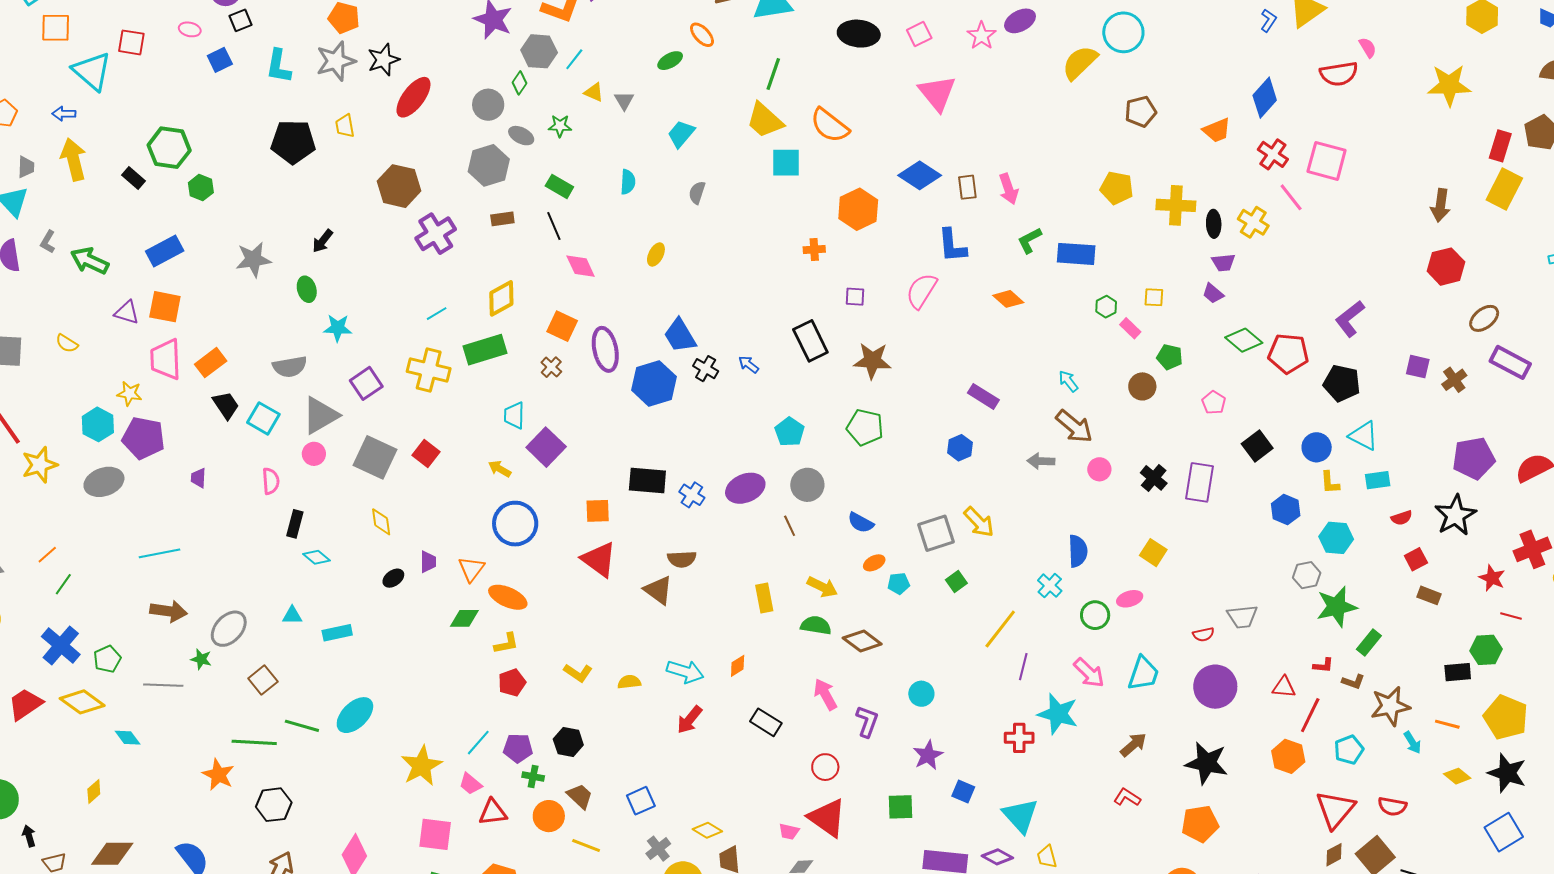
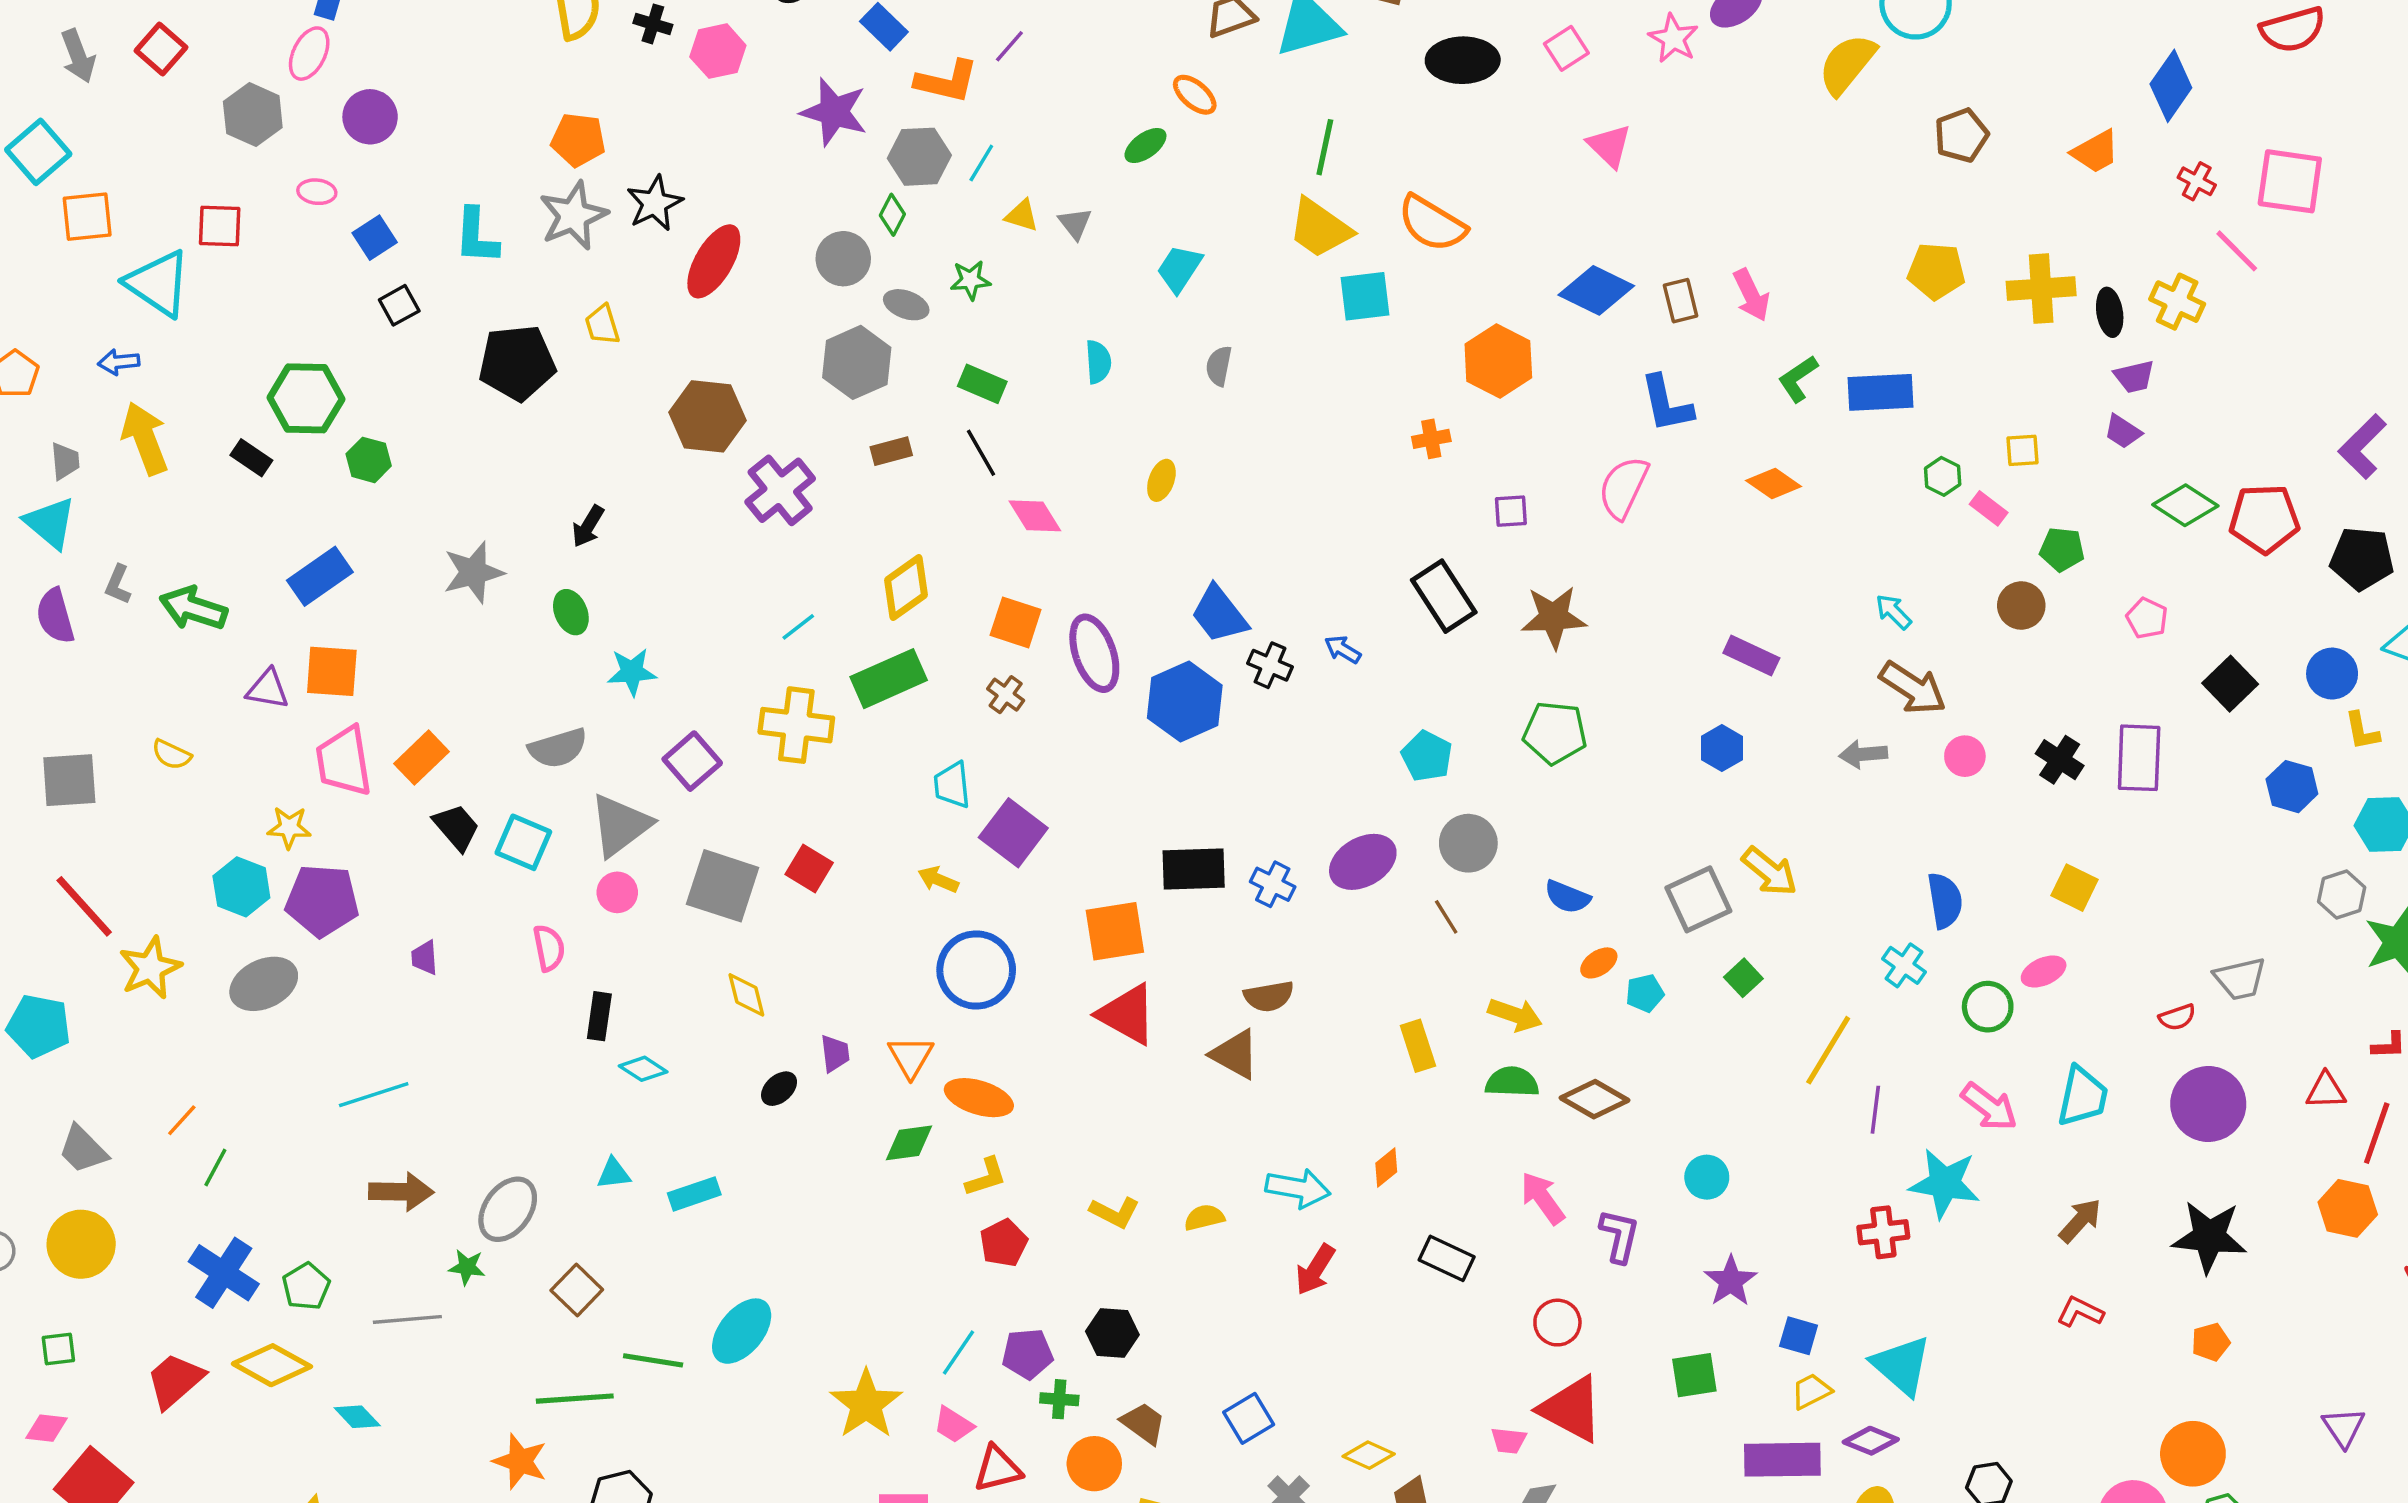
black square: (240, 20) -> (399, 305), moved
pink triangle: (937, 93) -> (1609, 146), size x0.7
red cross: (1273, 154) -> (2197, 181), size x0.7
orange square: (598, 511) -> (1115, 931), size x1.4
orange pentagon: (1200, 824) -> (2211, 1342), size x0.6
yellow trapezoid: (1047, 857) -> (1811, 1391), moved, turned 85

